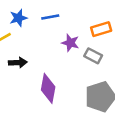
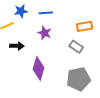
purple star: (70, 43) -> (45, 33), moved

